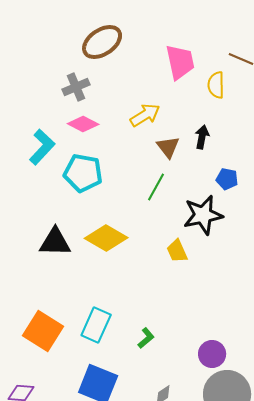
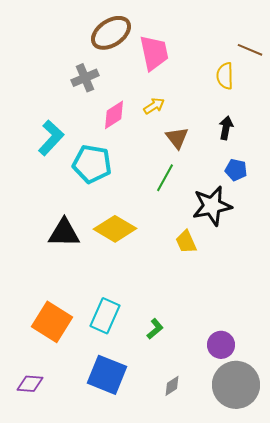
pink trapezoid: (180, 62) -> (154, 53), moved
yellow arrow: (145, 115) -> (154, 106), size x0.7
pink diamond: (83, 124) -> (114, 115), moved, turned -60
black arrow: (202, 137) -> (226, 128), moved

